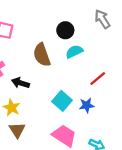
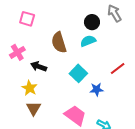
black circle: (65, 30) -> (92, 22), moved
red line: (98, 78) -> (118, 68), moved
cyan square: (62, 101) -> (78, 73), moved

